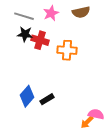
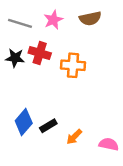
black star: (25, 34) -> (15, 58), moved
orange arrow: (87, 122) -> (74, 137), moved

